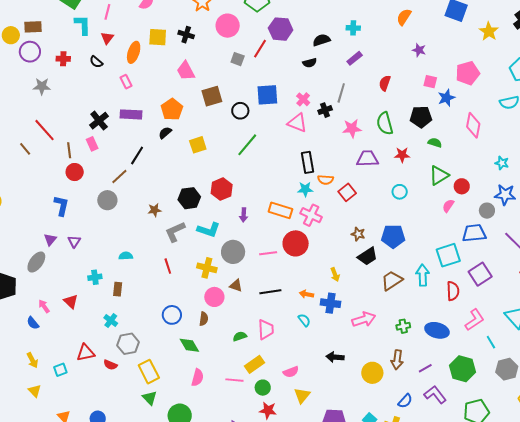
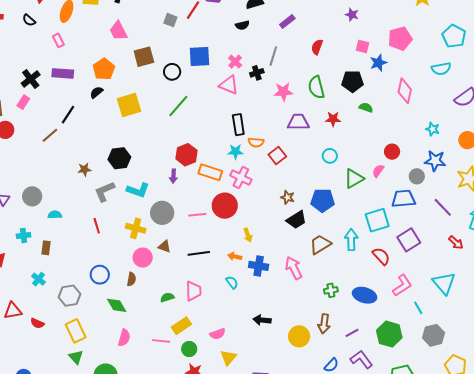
pink rectangle: (92, 144) -> (23, 102), turned 56
yellow square: (198, 145) -> (129, 105), size x1.4
green triangle: (439, 175) -> (354, 178), moved
red hexagon: (222, 189) -> (187, 155), moved
gray circle: (107, 200) -> (32, 196), moved
yellow arrow: (335, 275) -> (248, 235), moved
red semicircle: (453, 291) -> (381, 256), turned -42
pink arrow: (364, 319) -> (294, 268), moved, turned -100
gray hexagon: (128, 344) -> (70, 296), moved

